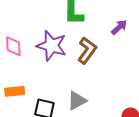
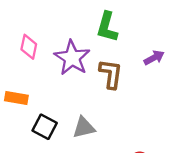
brown L-shape: (87, 50) -> (111, 74), turned -44

